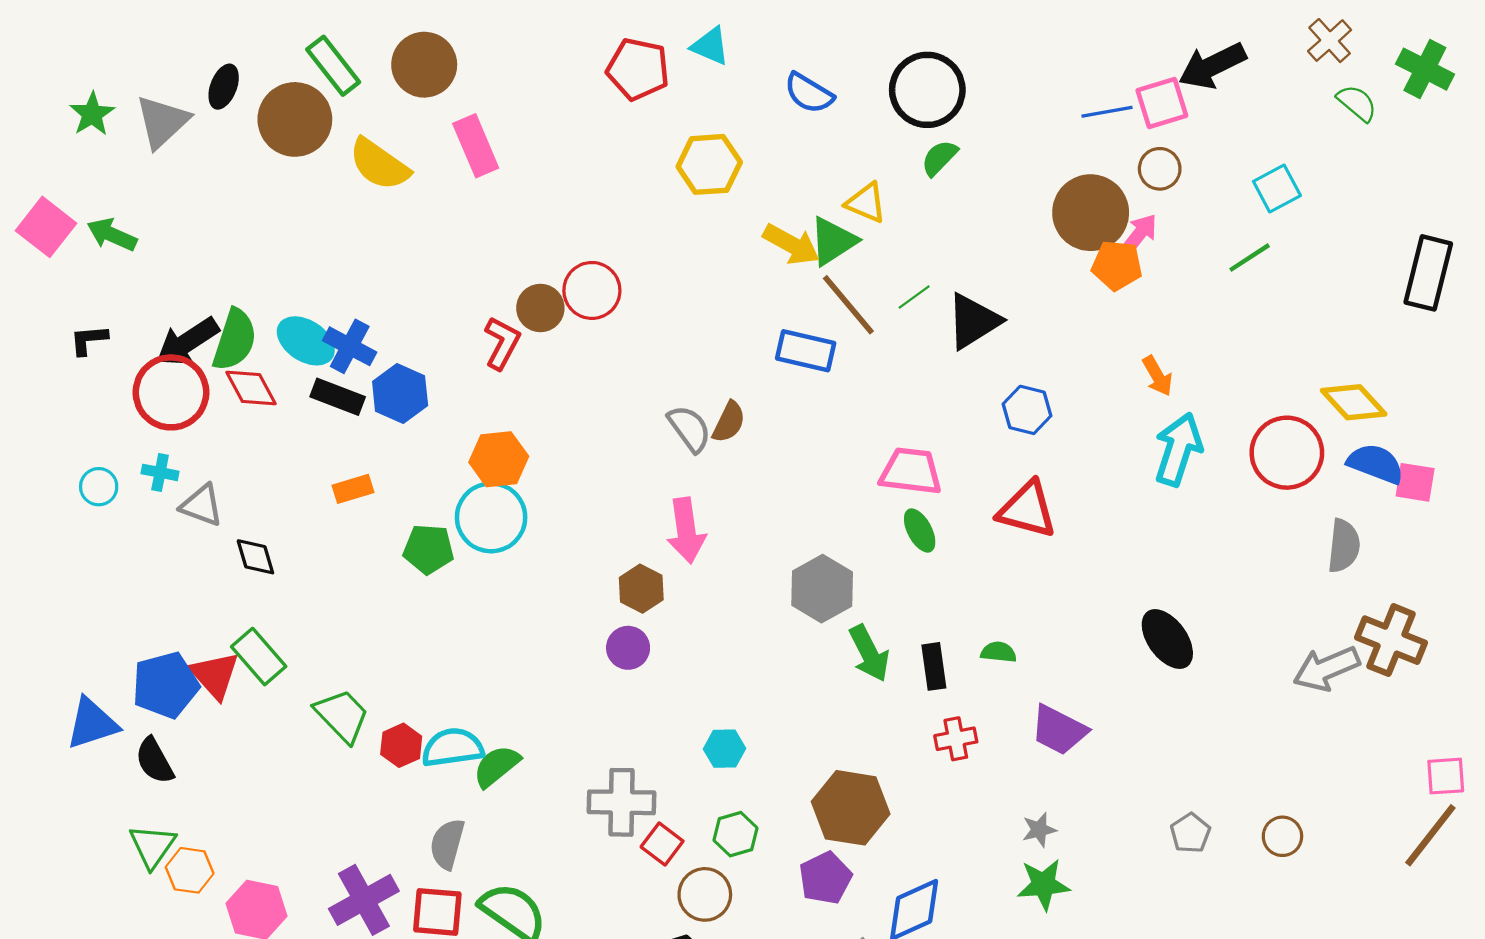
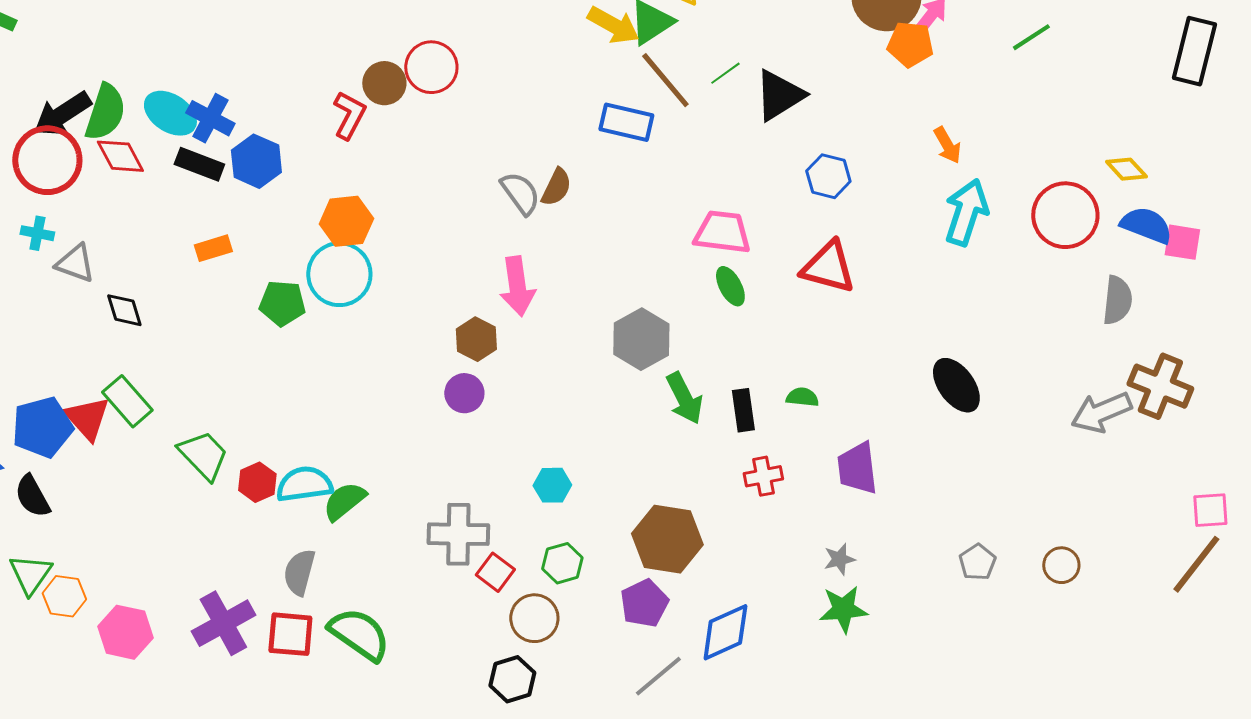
yellow diamond: (1354, 402) -> (1126, 169), size x0.7
purple trapezoid: (1059, 730) -> (857, 468), turned 56

